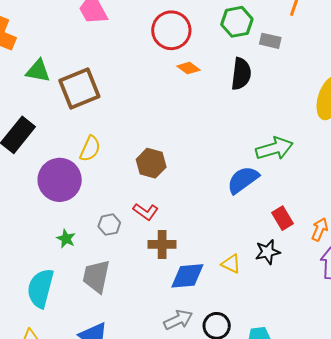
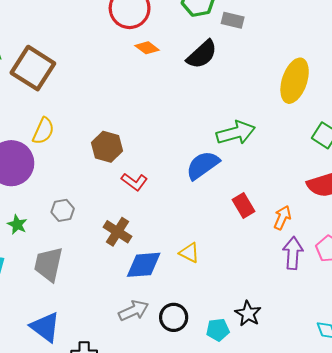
black semicircle: (241, 74) -> (202, 54), turned 40
brown square: (79, 89) -> (33, 68), turned -36
red L-shape: (146, 212) -> (134, 182), moved
brown cross: (162, 244) -> (118, 232), turned 32
black star: (268, 252) -> (248, 314), moved, turned -30

